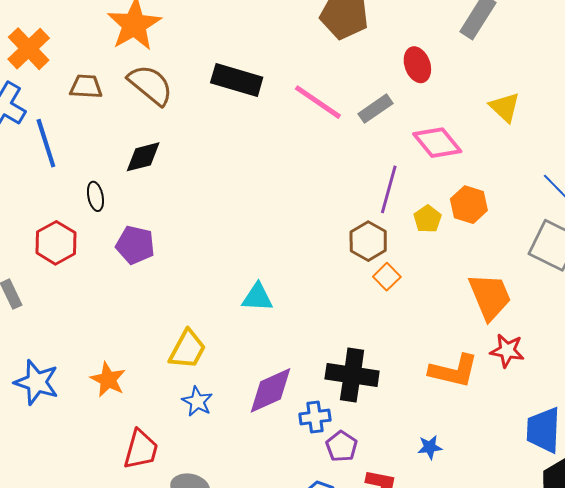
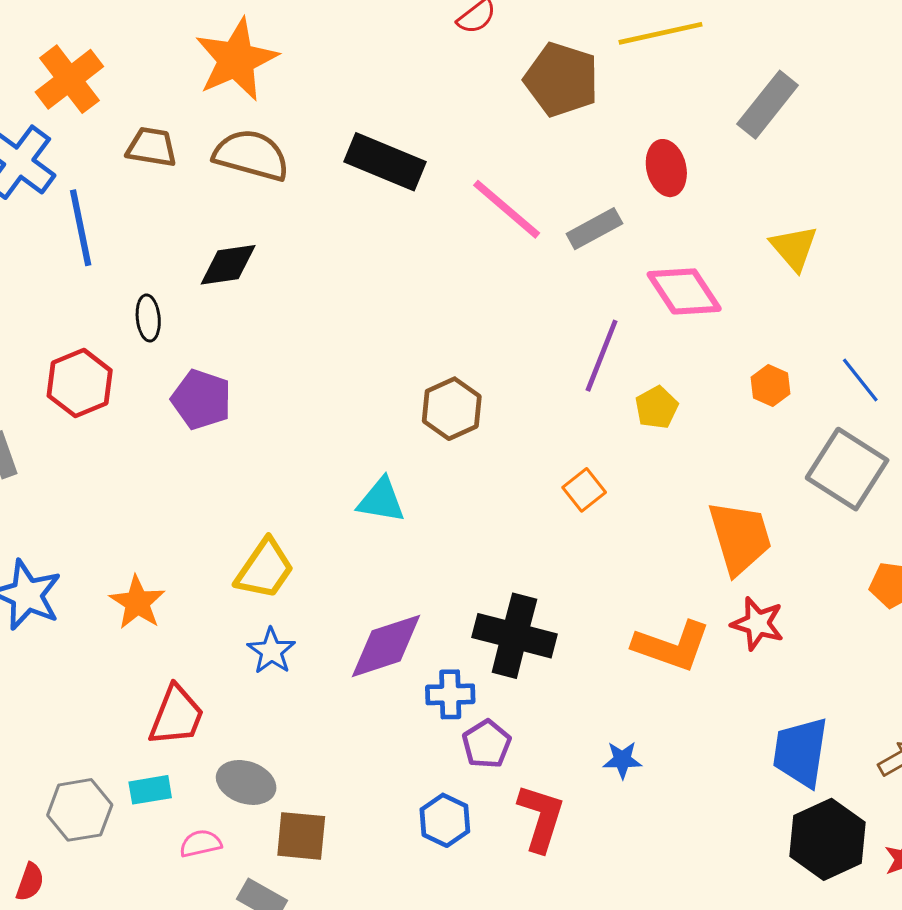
brown semicircle: (150, 85) -> (251, 155), turned -30
orange hexagon: (469, 205) -> (770, 385), moved, size x0.7
brown hexagon: (368, 241) -> (452, 409), moved

